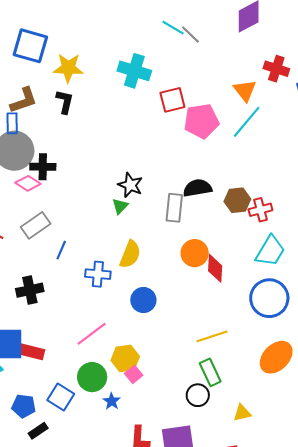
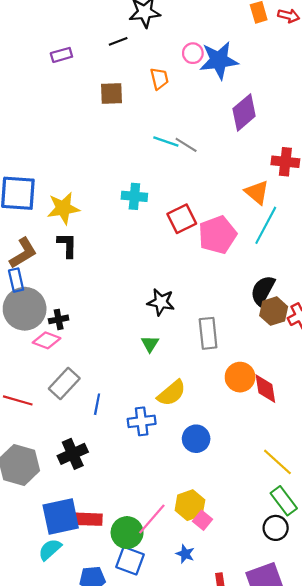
cyan cross: (134, 71) -> (134, 196), size x0.7
black cross: (43, 167) -> (59, 319), size x0.7
black star: (130, 185) -> (161, 302), moved
black semicircle: (197, 188) -> (263, 290), moved, turned -40
yellow semicircle: (130, 254) -> (172, 393), turned 40
pink line: (92, 334) -> (152, 519), moved
yellow line: (212, 336) -> (277, 462), turned 72
green circle: (92, 377) -> (127, 533), moved

